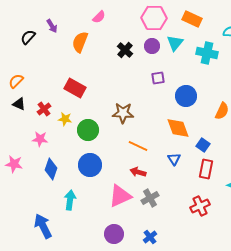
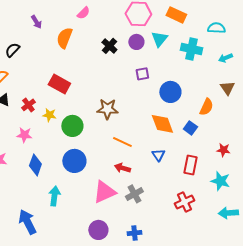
black semicircle: (28, 37) -> (12, 50), moved
blue square: (203, 145) -> (190, 128), moved
blue cross: (150, 237) -> (134, 233), turned 32

